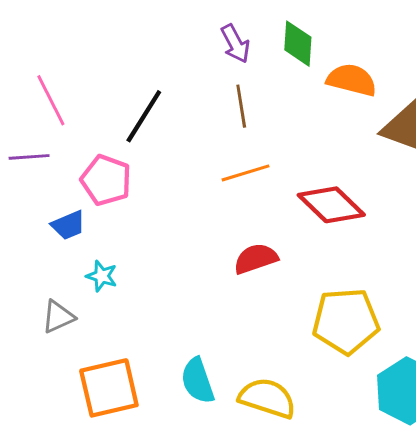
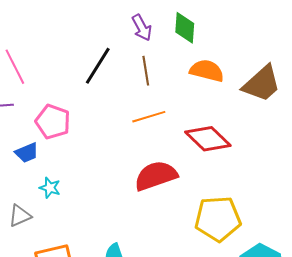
orange semicircle: (352, 80) -> (207, 71), moved
black line: (144, 116) -> (98, 66), moved
red semicircle: (256, 259) -> (156, 176), size x1.4

